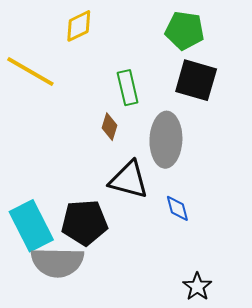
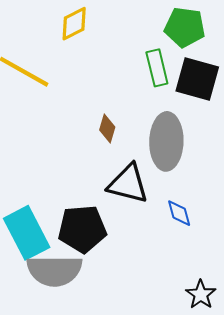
green rectangle: (128, 88) -> (157, 68), moved

